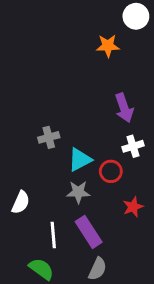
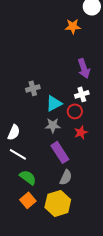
white cross: (133, 146) -> (82, 94), moved
red star: (133, 207) -> (81, 132), moved
white line: (53, 235) -> (18, 154), moved, turned -54

